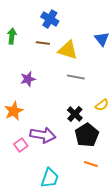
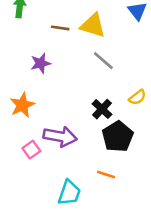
brown line: (43, 43) -> (60, 28), moved
gray line: (76, 77) -> (103, 61), turned 30
orange line: (91, 164) -> (106, 174), moved

